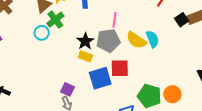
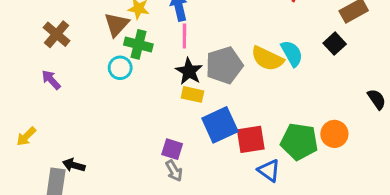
green cross: (55, 20) -> (138, 44), turned -30
pink line: (114, 20) -> (184, 36), moved
black square: (182, 20) -> (335, 44), moved
red square: (120, 68) -> (251, 139), moved

